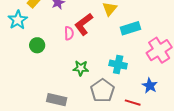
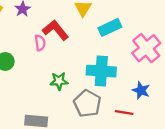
red L-shape: (84, 24) -> (55, 30), turned 95
cyan cross: (118, 65) -> (101, 71), size x1.4

